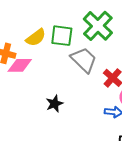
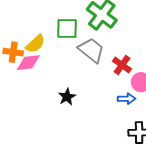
yellow semicircle: (36, 38) -> (35, 44), moved

